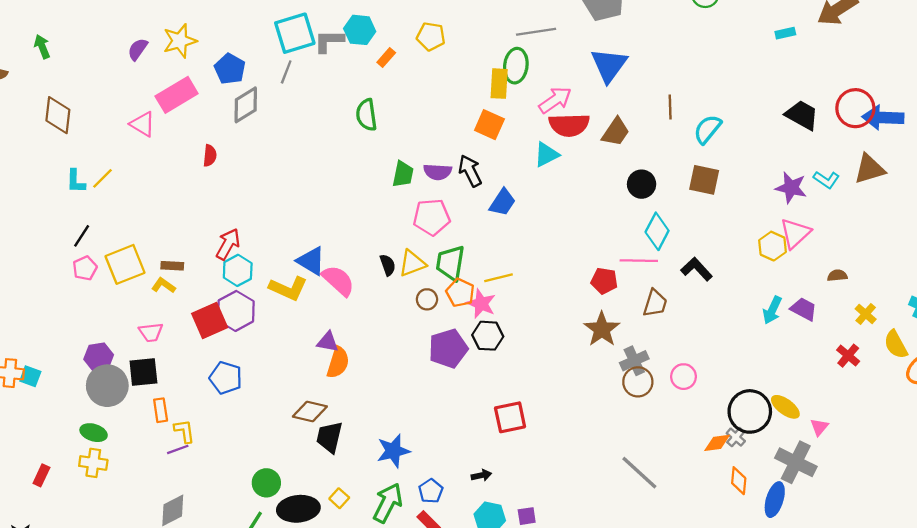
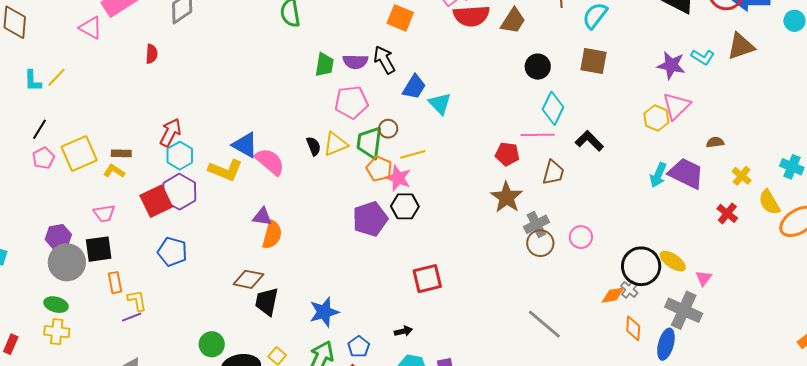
cyan triangle: (546, 154) -> (440, 103), moved, turned -45
brown circle: (427, 299) -> (388, 129), moved
purple trapezoid: (804, 309) -> (686, 173), size x1.5

